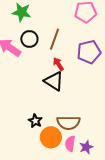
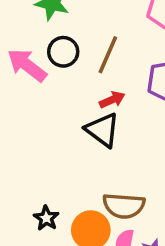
red arrow: (58, 64) -> (112, 100), turned 96
black star: (35, 121) -> (46, 218), moved

